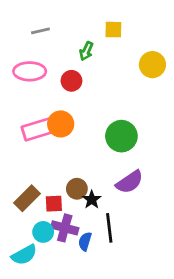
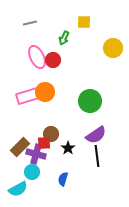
pink ellipse: (30, 71) -> (37, 57), moved, turned 65
brown circle: (77, 189) -> (51, 134), moved
red square: (54, 204) -> (44, 143), moved
purple cross: (65, 228) -> (36, 154), moved
black line: (109, 228) -> (97, 156), moved

